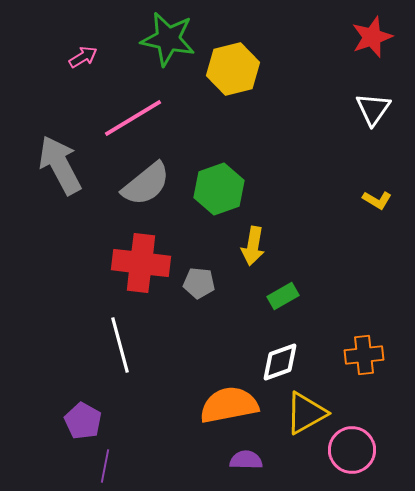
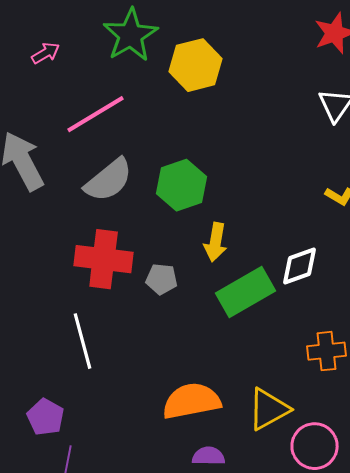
green star: (168, 39) -> (131, 35), turned 30
green rectangle: (283, 296) -> (246, 292), size x1.8
white diamond: (280, 362) -> (300, 266), moved

